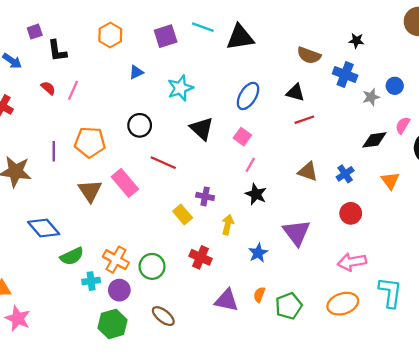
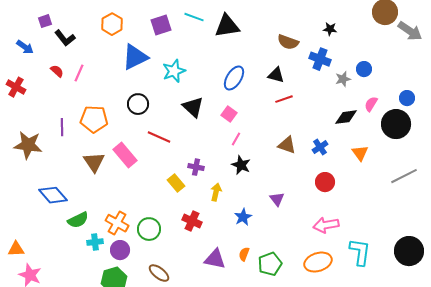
black L-shape: (57, 51) -> (65, 38), turned -30
blue triangle: (136, 72) -> (135, 57), size x2.0
purple triangle: (297, 233) -> (277, 199), size x0.6

